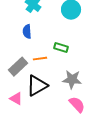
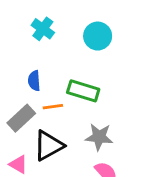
blue semicircle: (27, 32) -> (34, 81), moved
green rectangle: (61, 48) -> (83, 91), size x1.5

